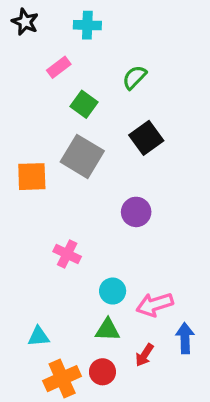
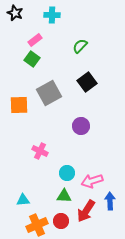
green square: (84, 104) -> (32, 59), moved
gray square: (82, 156) -> (49, 93), turned 30
red arrow: (145, 355) -> (86, 211), size x1.6

